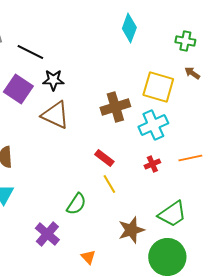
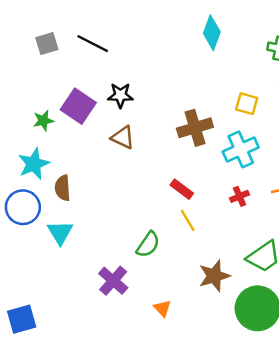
black line: (30, 52) -> (93, 44), moved
yellow square: (158, 87) -> (247, 104), size x0.6
brown triangle: (55, 115) -> (123, 137), size x0.7

